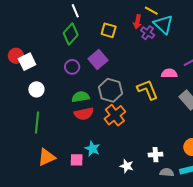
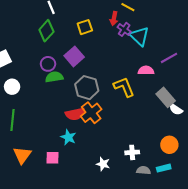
cyan triangle: (163, 24) -> (139, 36), moved
yellow square: (109, 30) -> (85, 27), turned -35
green semicircle: (81, 97) -> (54, 77), moved
red semicircle: (84, 114) -> (75, 114), moved
cyan star: (92, 149) -> (68, 137), moved
orange triangle: (47, 157) -> (22, 155), turned -30

